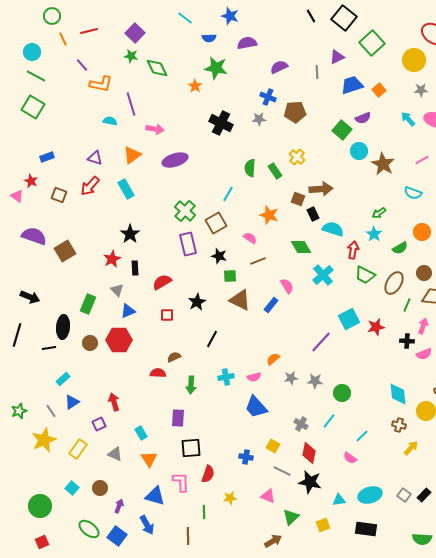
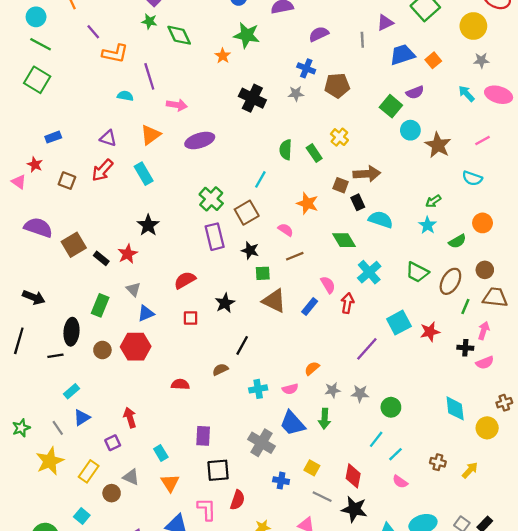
red arrow: (353, 250) -> (347, 303), moved
black rectangle: (135, 268) -> (101, 258), moved, turned -48
brown semicircle: (174, 357) -> (220, 369), moved
green arrow: (191, 385) -> (325, 419), moved
gray cross: (301, 424) -> (262, 443), moved, size x1.6
brown cross: (399, 425) -> (438, 462), moved
cyan line: (362, 436) -> (396, 454), moved
brown circle: (100, 488) -> (112, 493), moved

